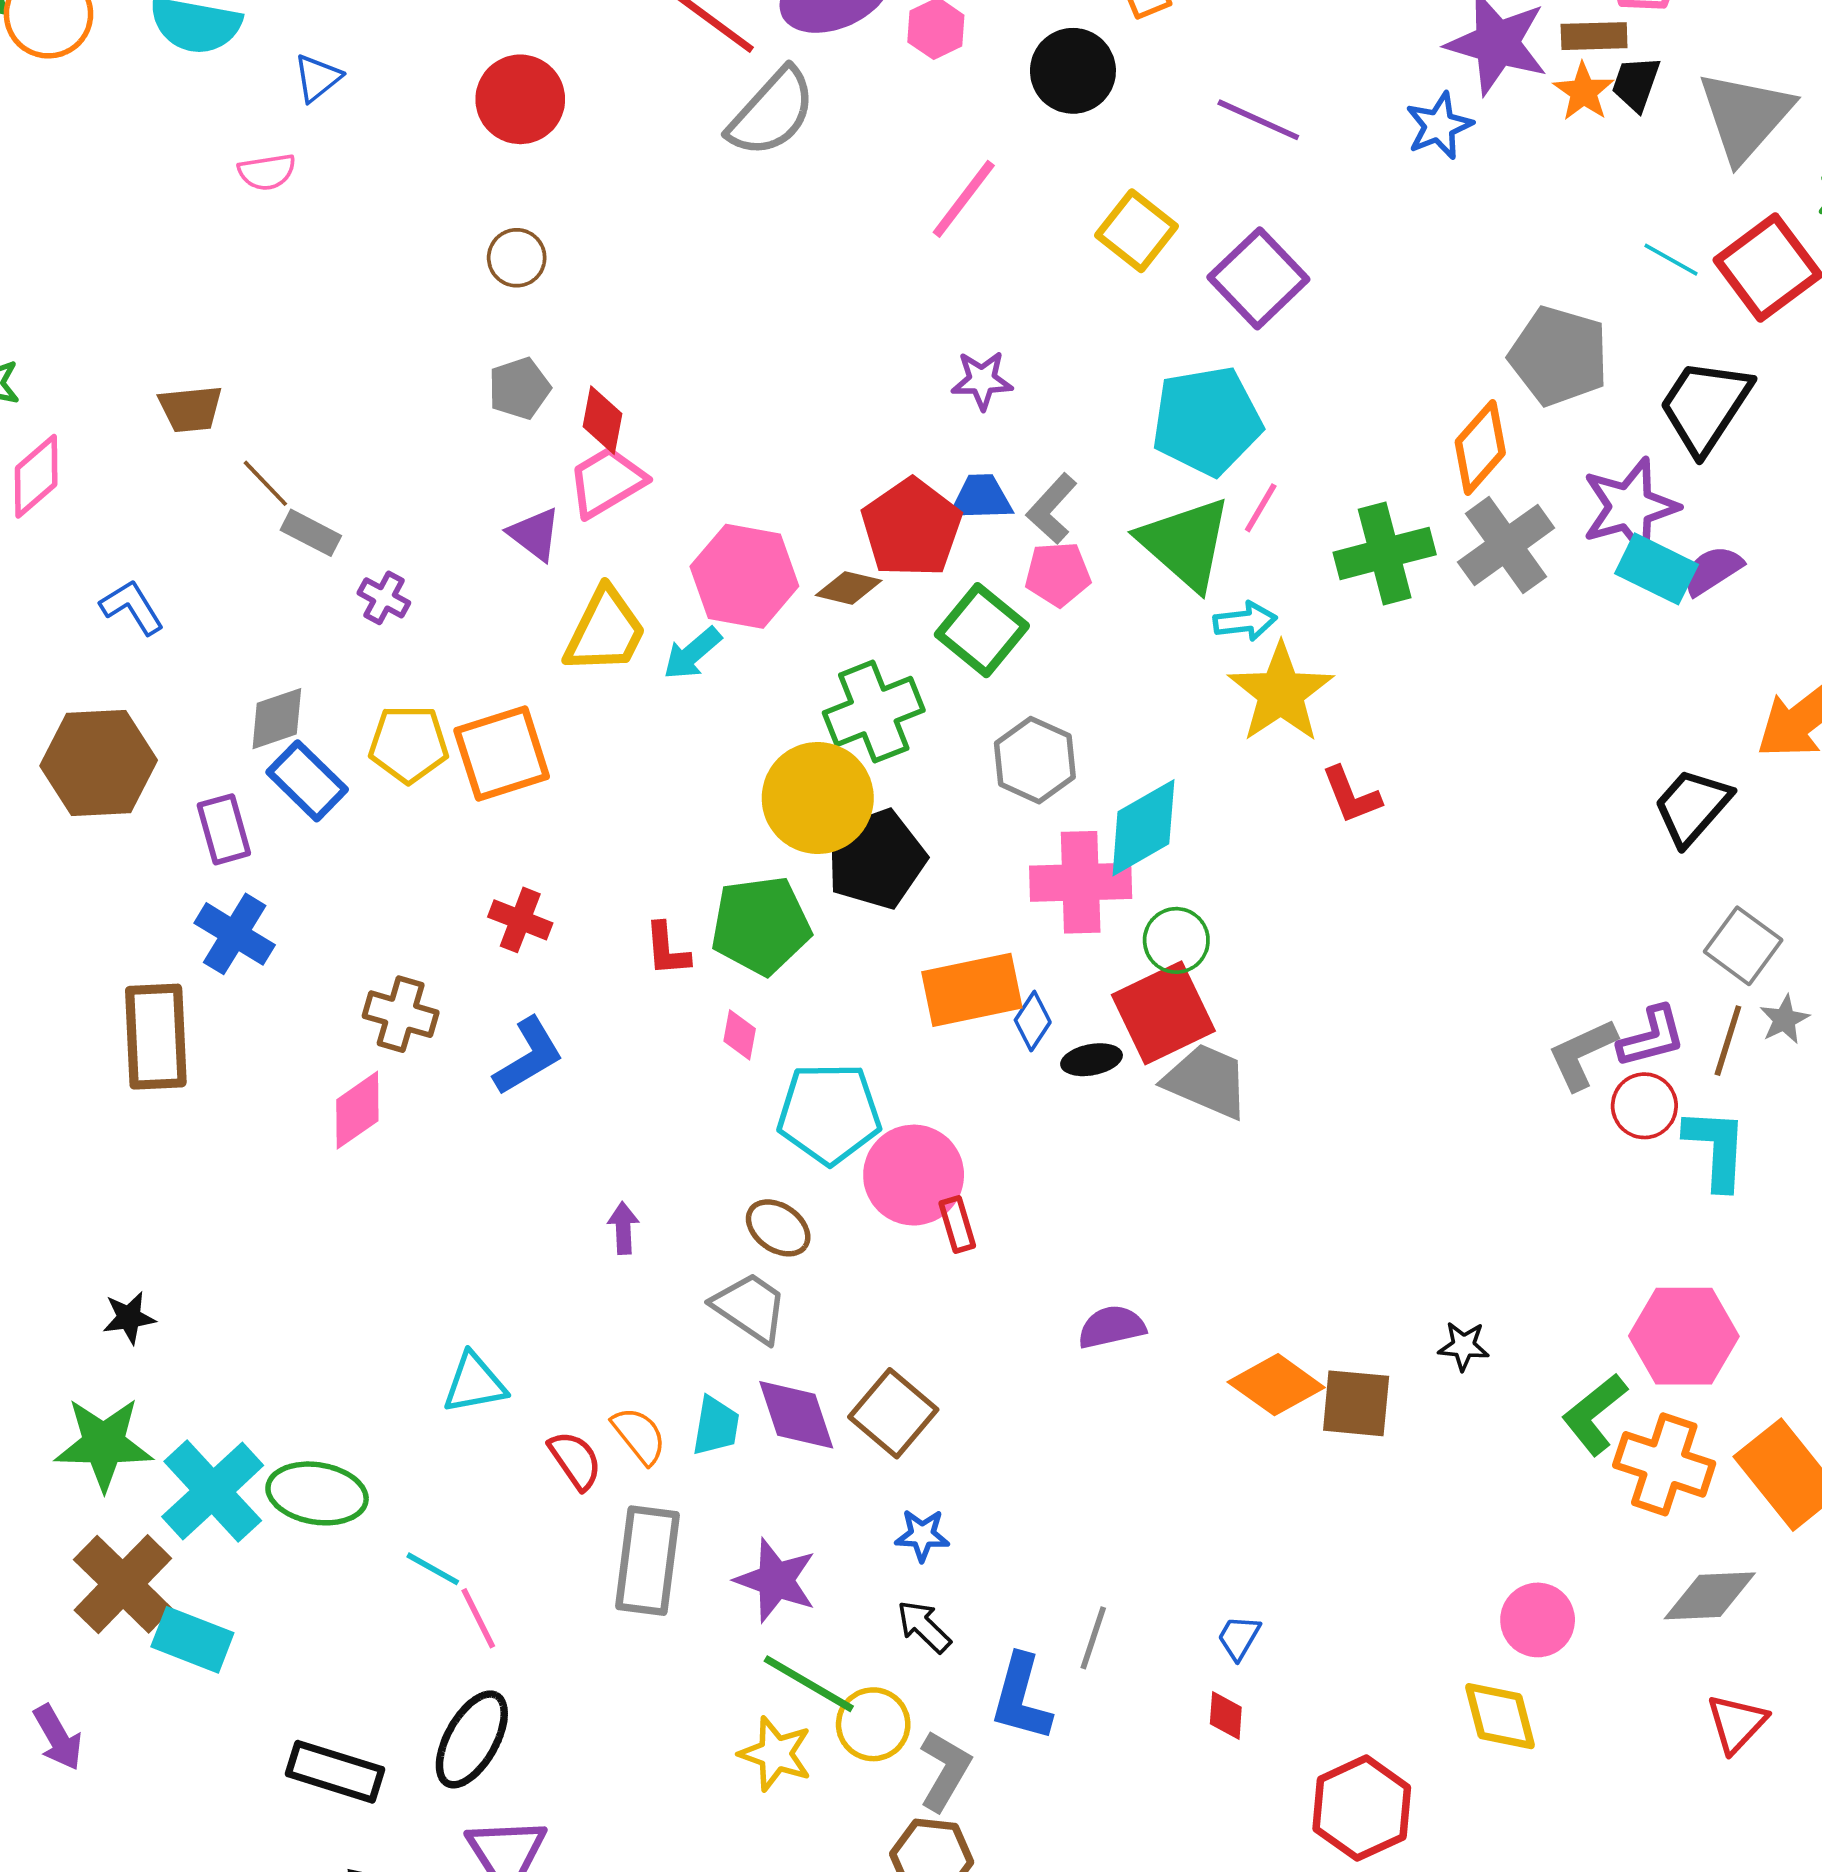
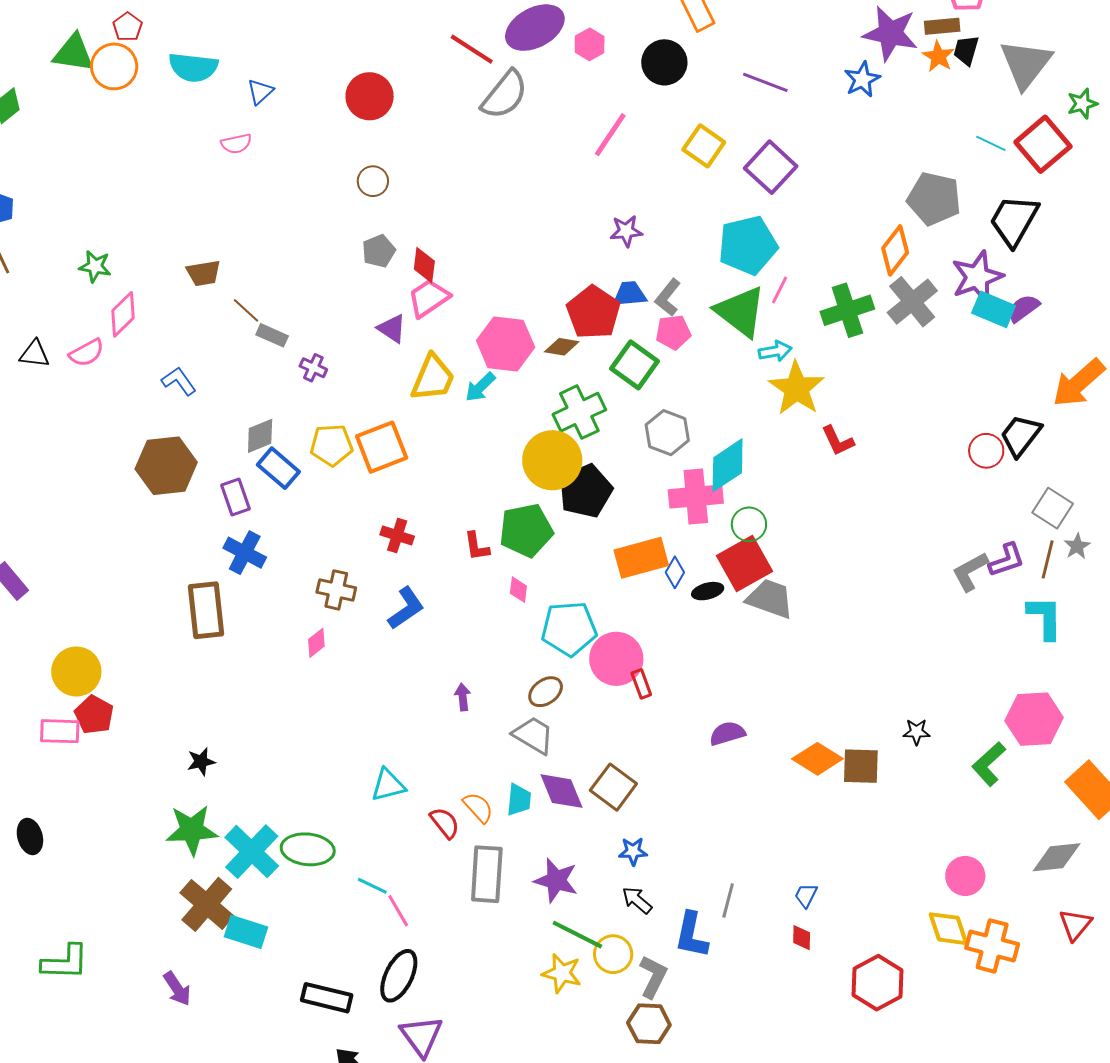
red circle: (1644, 1106) -> (986, 451), moved
pink diamond: (357, 1110) -> (316, 643), size x0.7
brown ellipse: (778, 1228) -> (546, 692), turned -68
orange cross: (1664, 1464) -> (992, 946), moved

